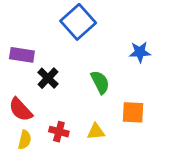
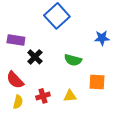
green semicircle: (100, 82) -> (73, 60), turned 132
red cross: (59, 132) -> (43, 96), turned -32

